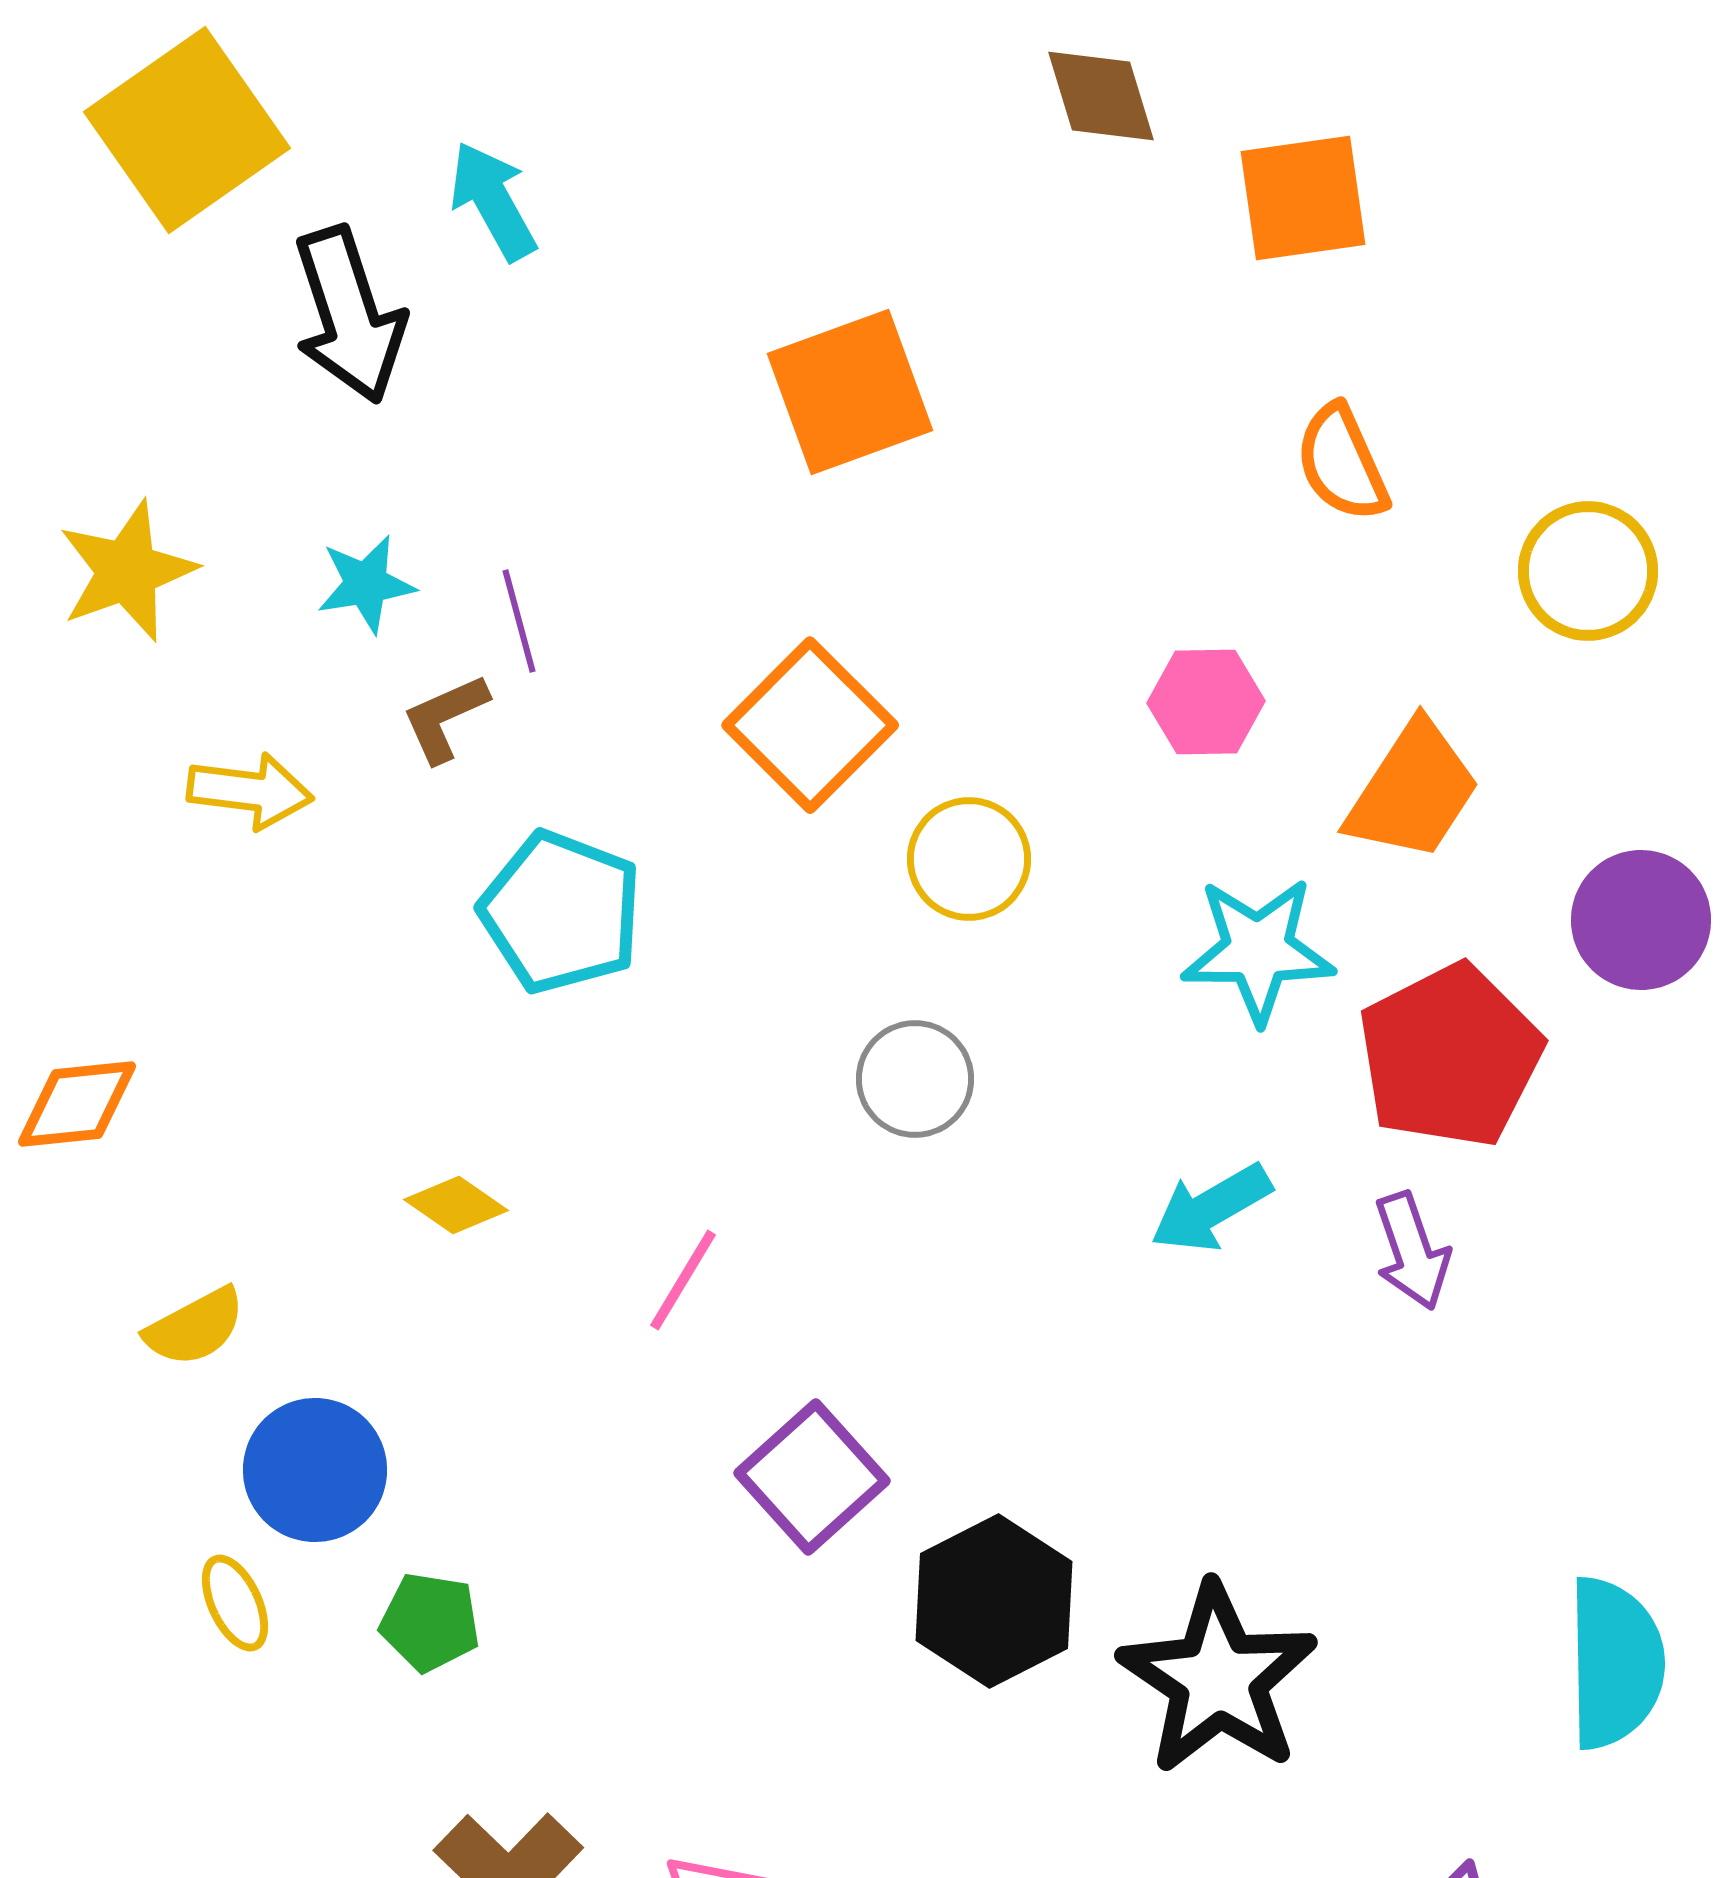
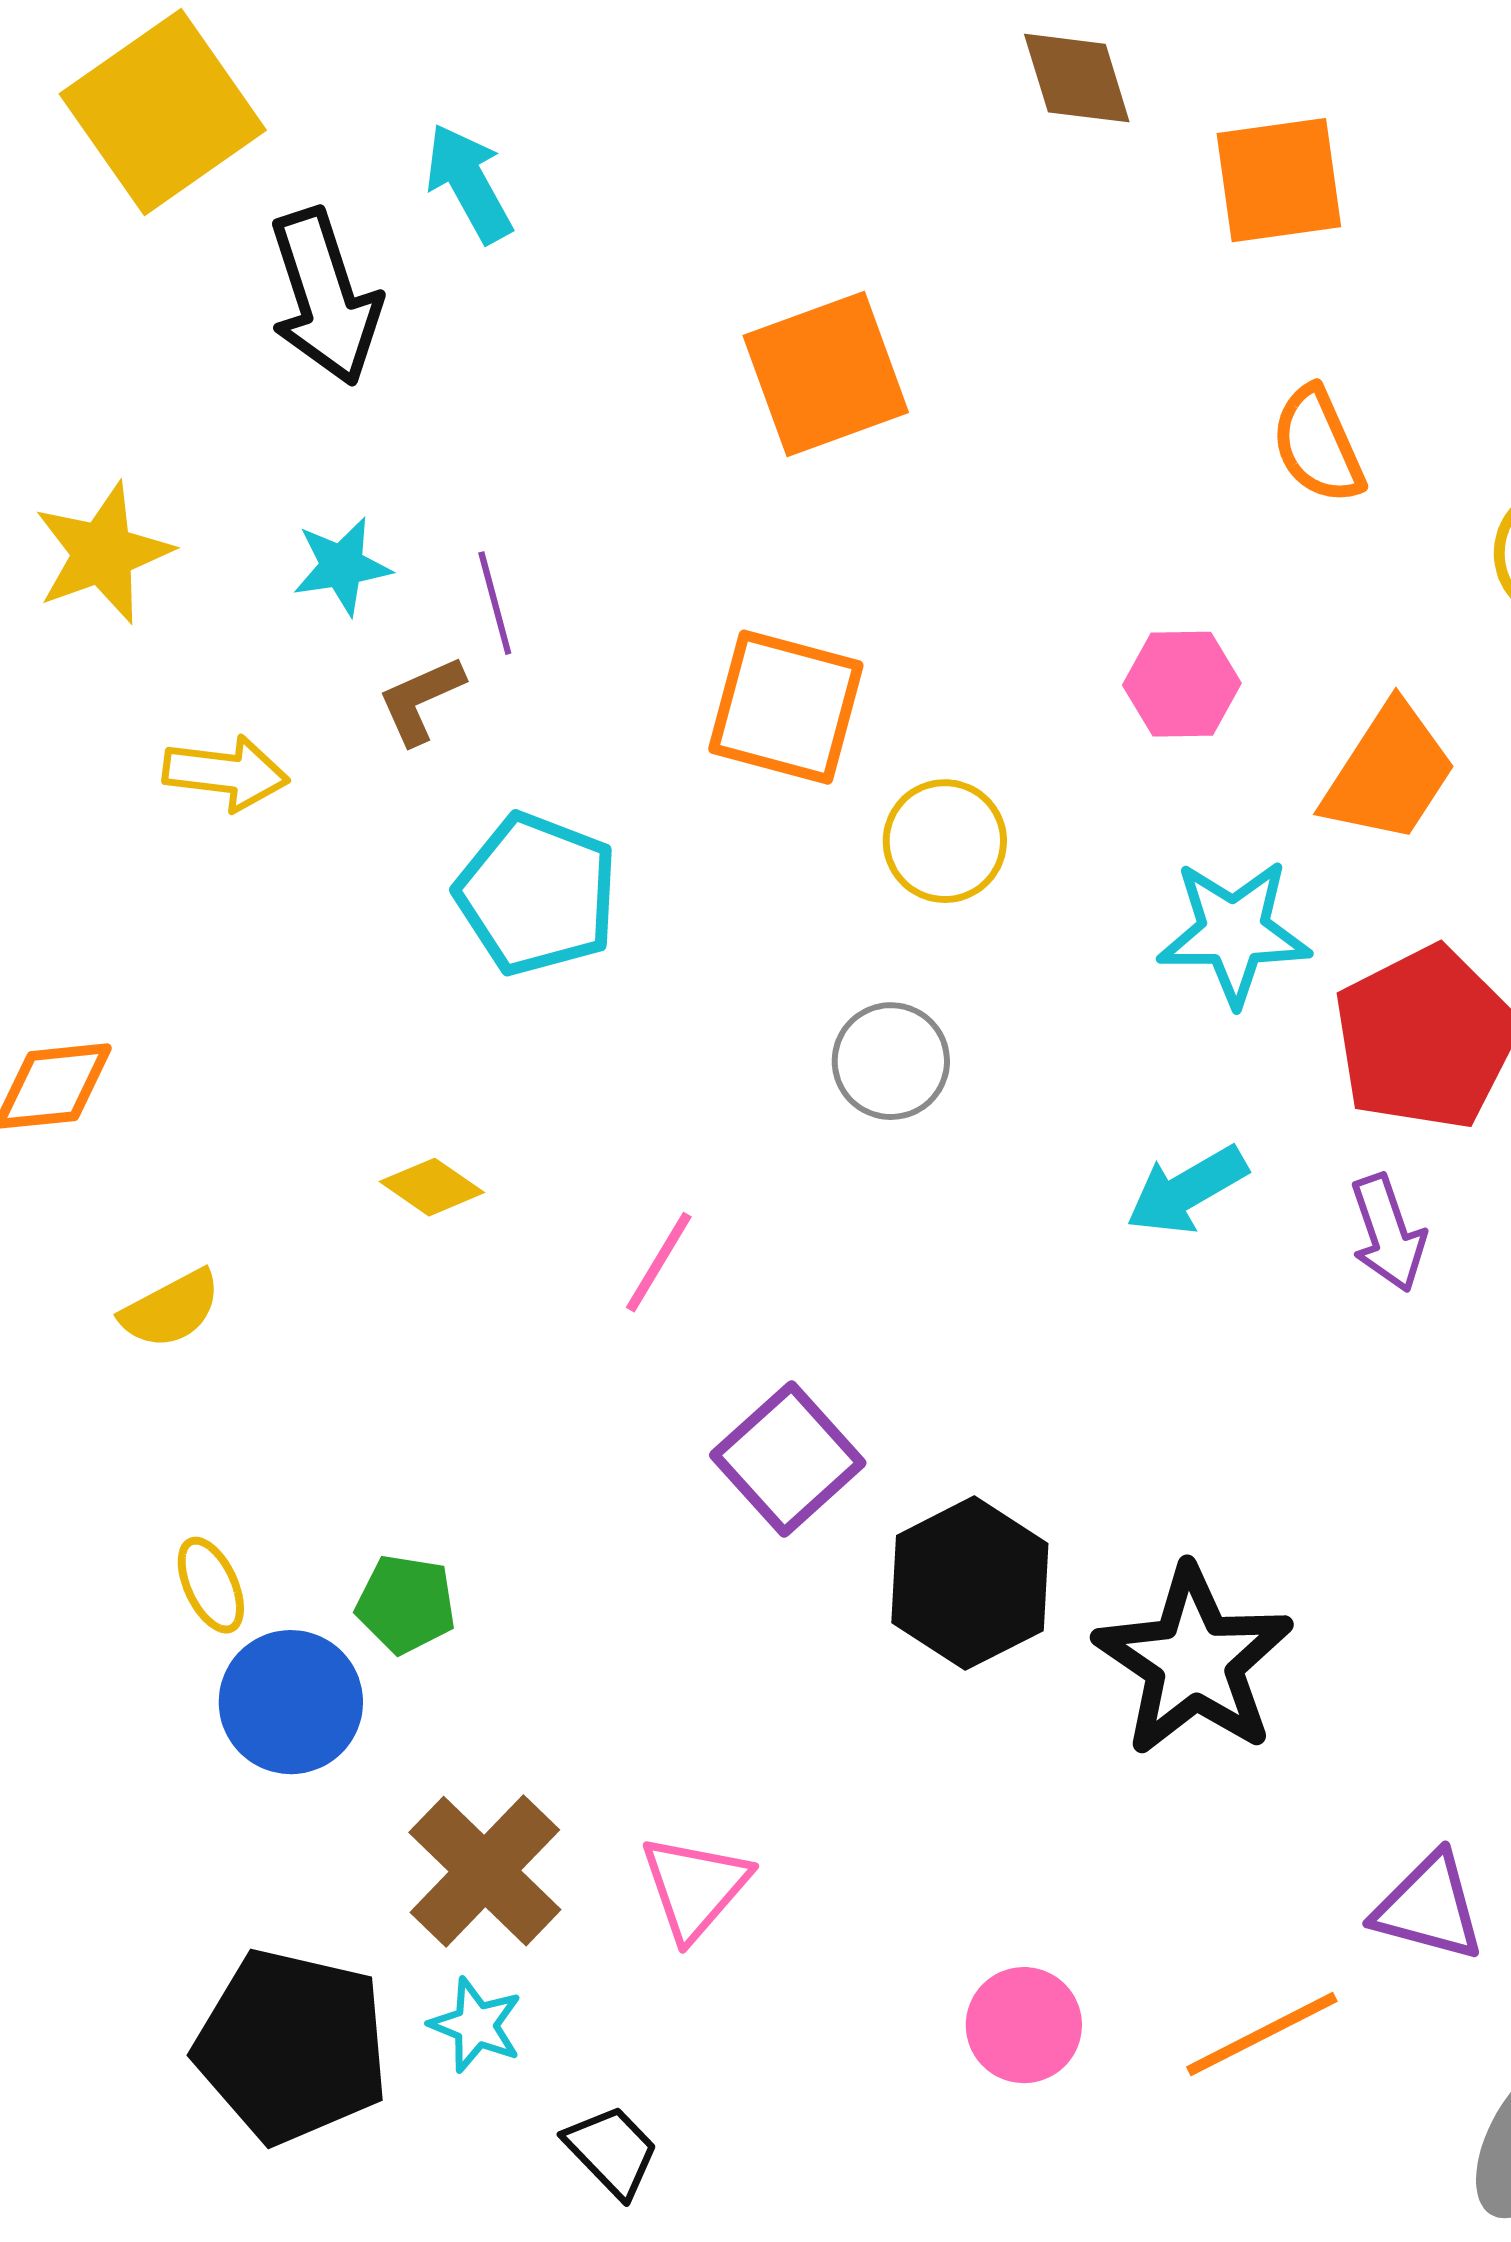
orange square: (810, 725) -> (786, 707), turned -30
blue circle: (315, 1470) -> (291, 1702), moved

